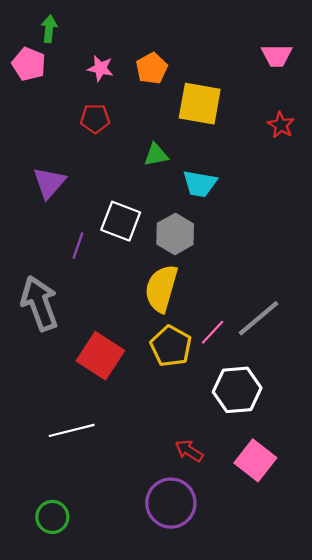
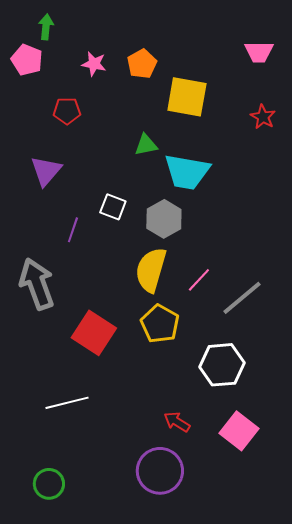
red pentagon: (95, 119) -> (67, 111), moved
cyan trapezoid: (200, 184) -> (187, 172), size x1.4
white square: (121, 221) -> (113, 207), size x0.7
pink line: (213, 332) -> (199, 280), moved

